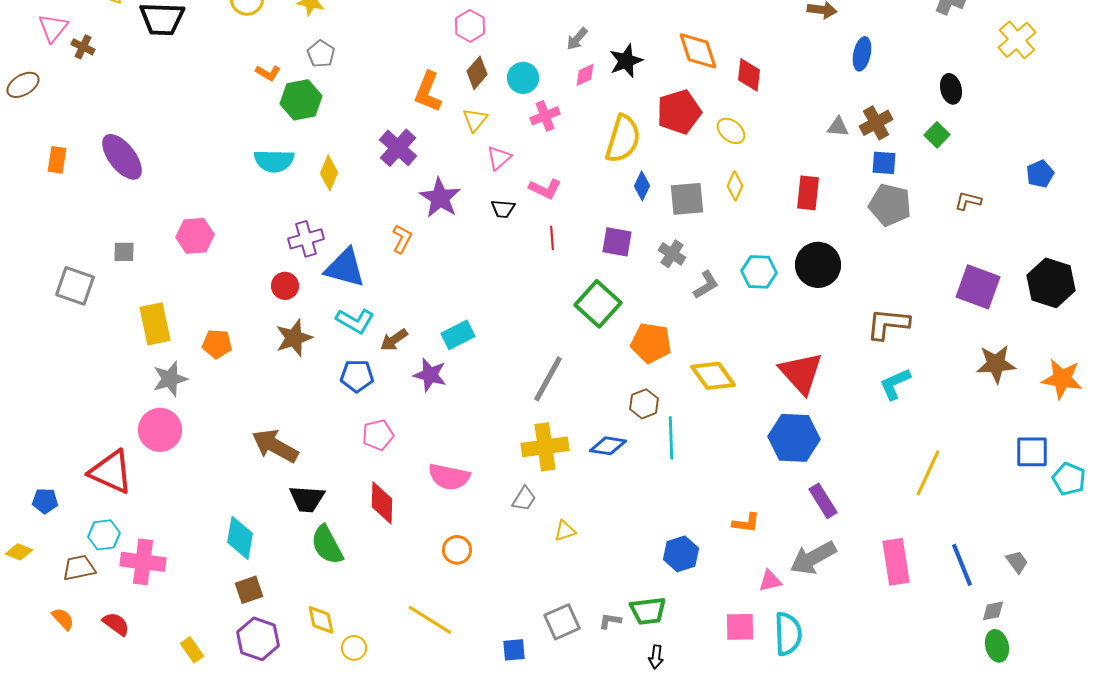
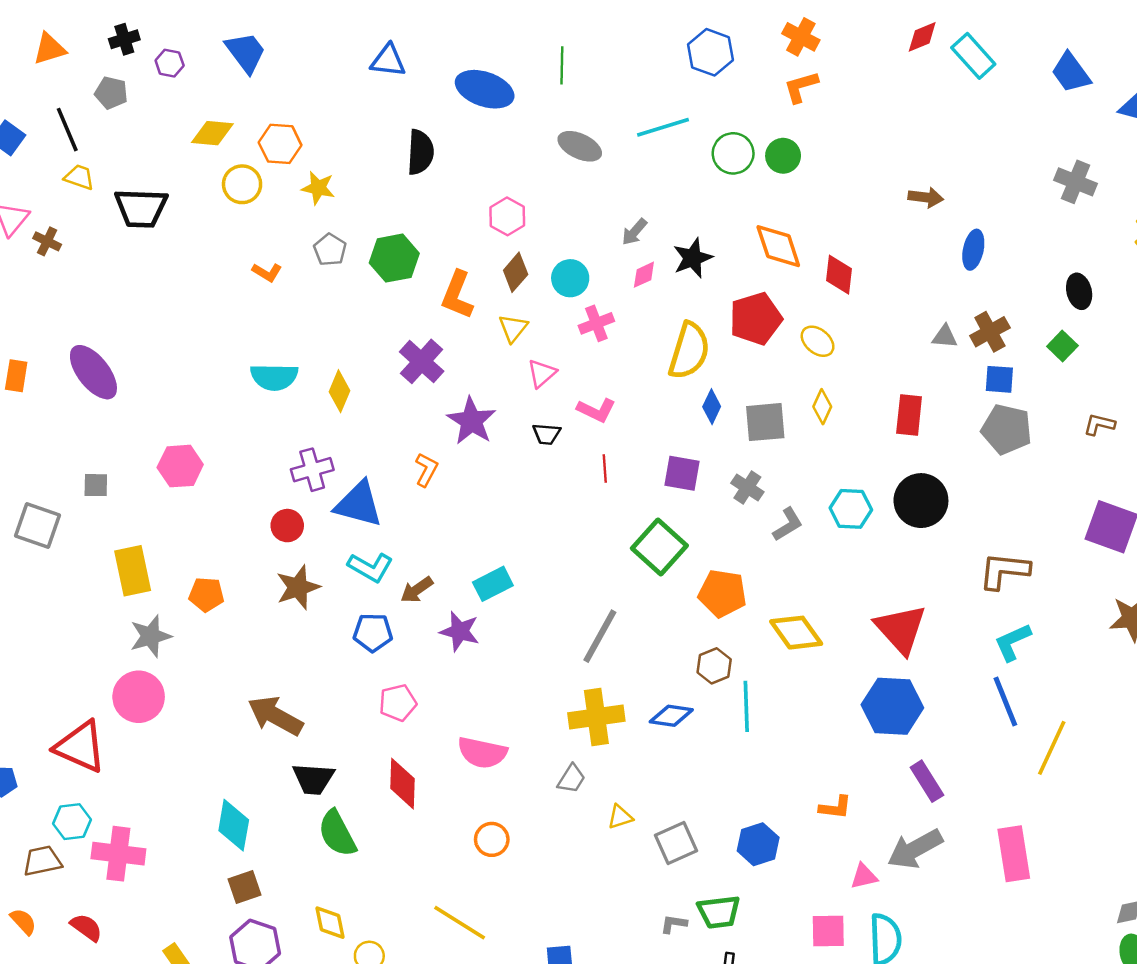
green hexagon: (301, 100) -> (394, 258), moved
blue line: (962, 565) -> (1005, 702), moved
gray square: (562, 622) -> (676, 843), moved

